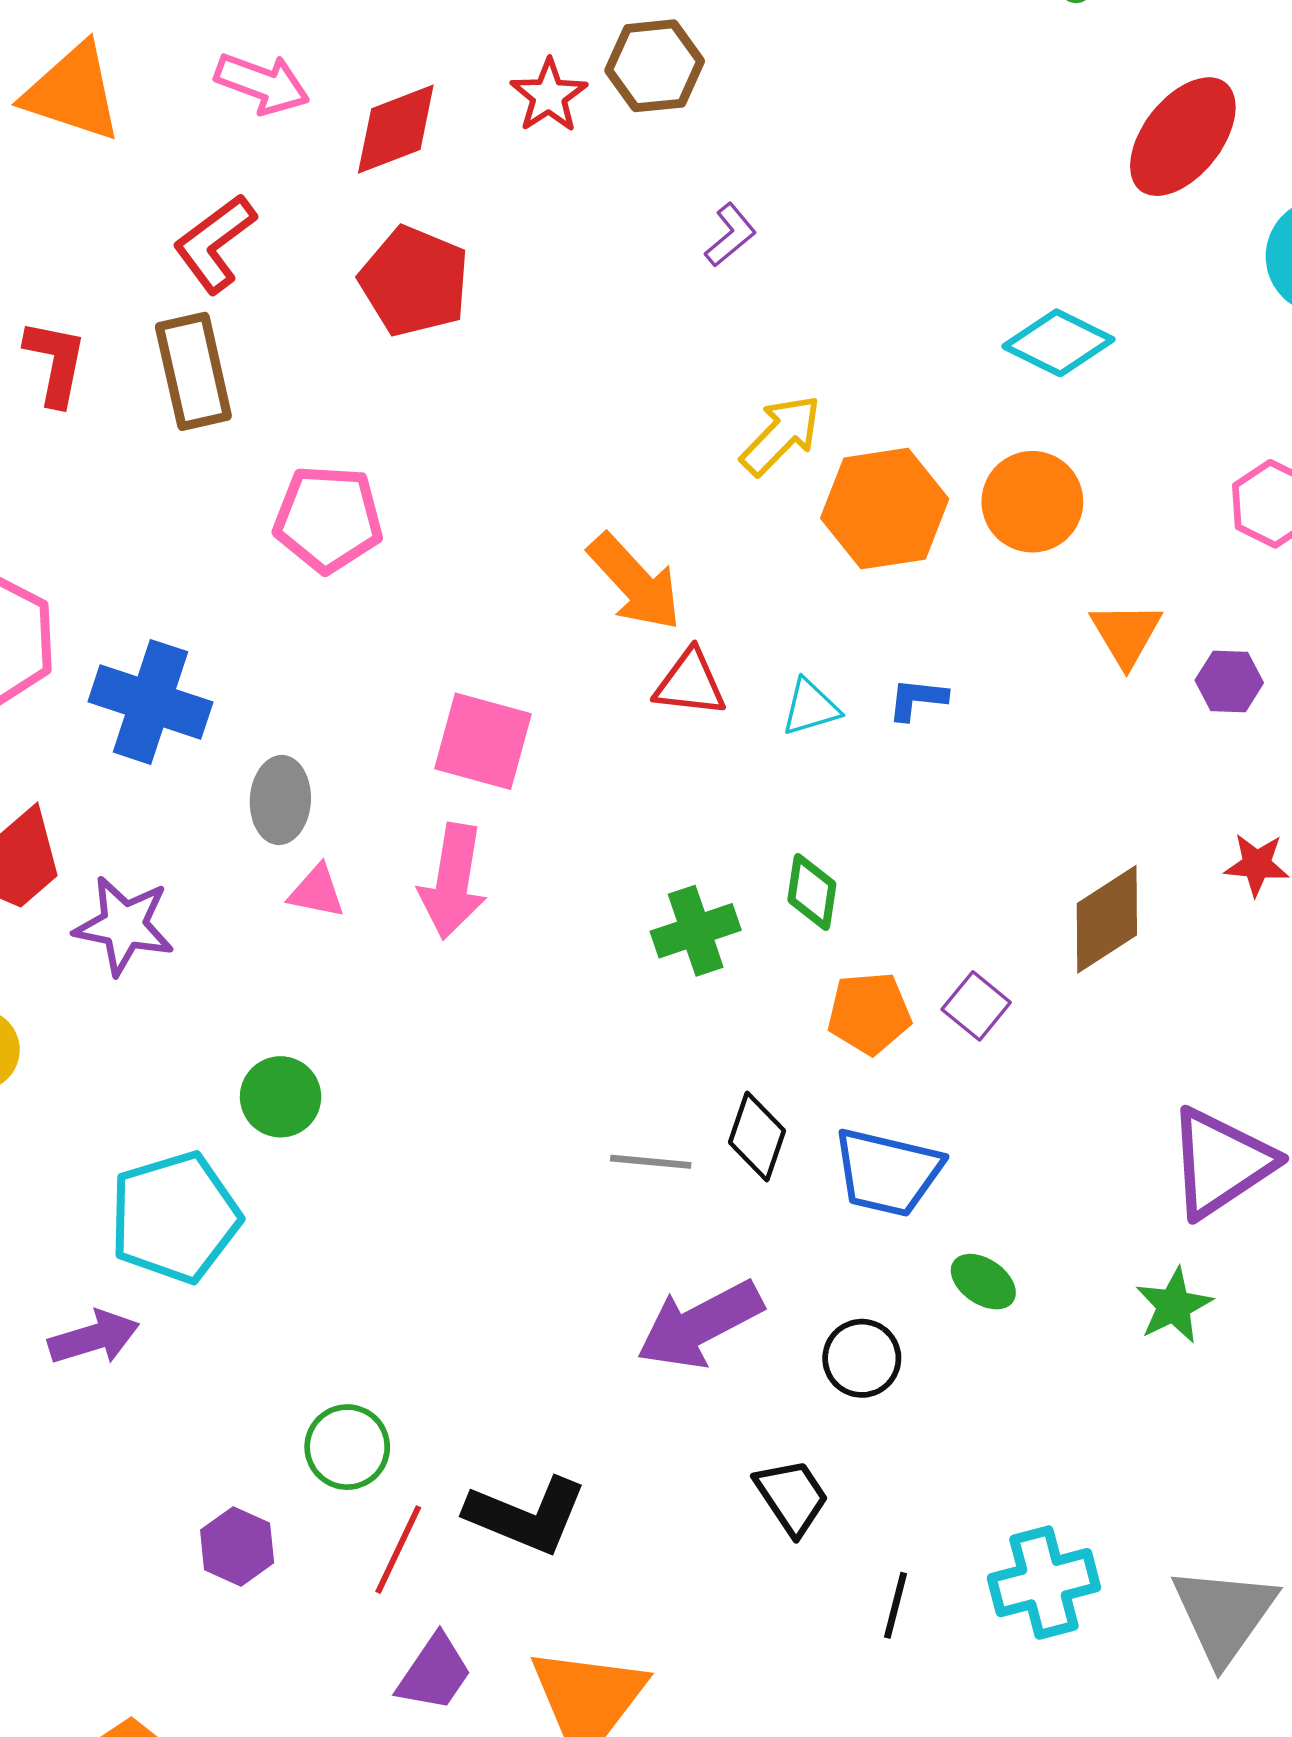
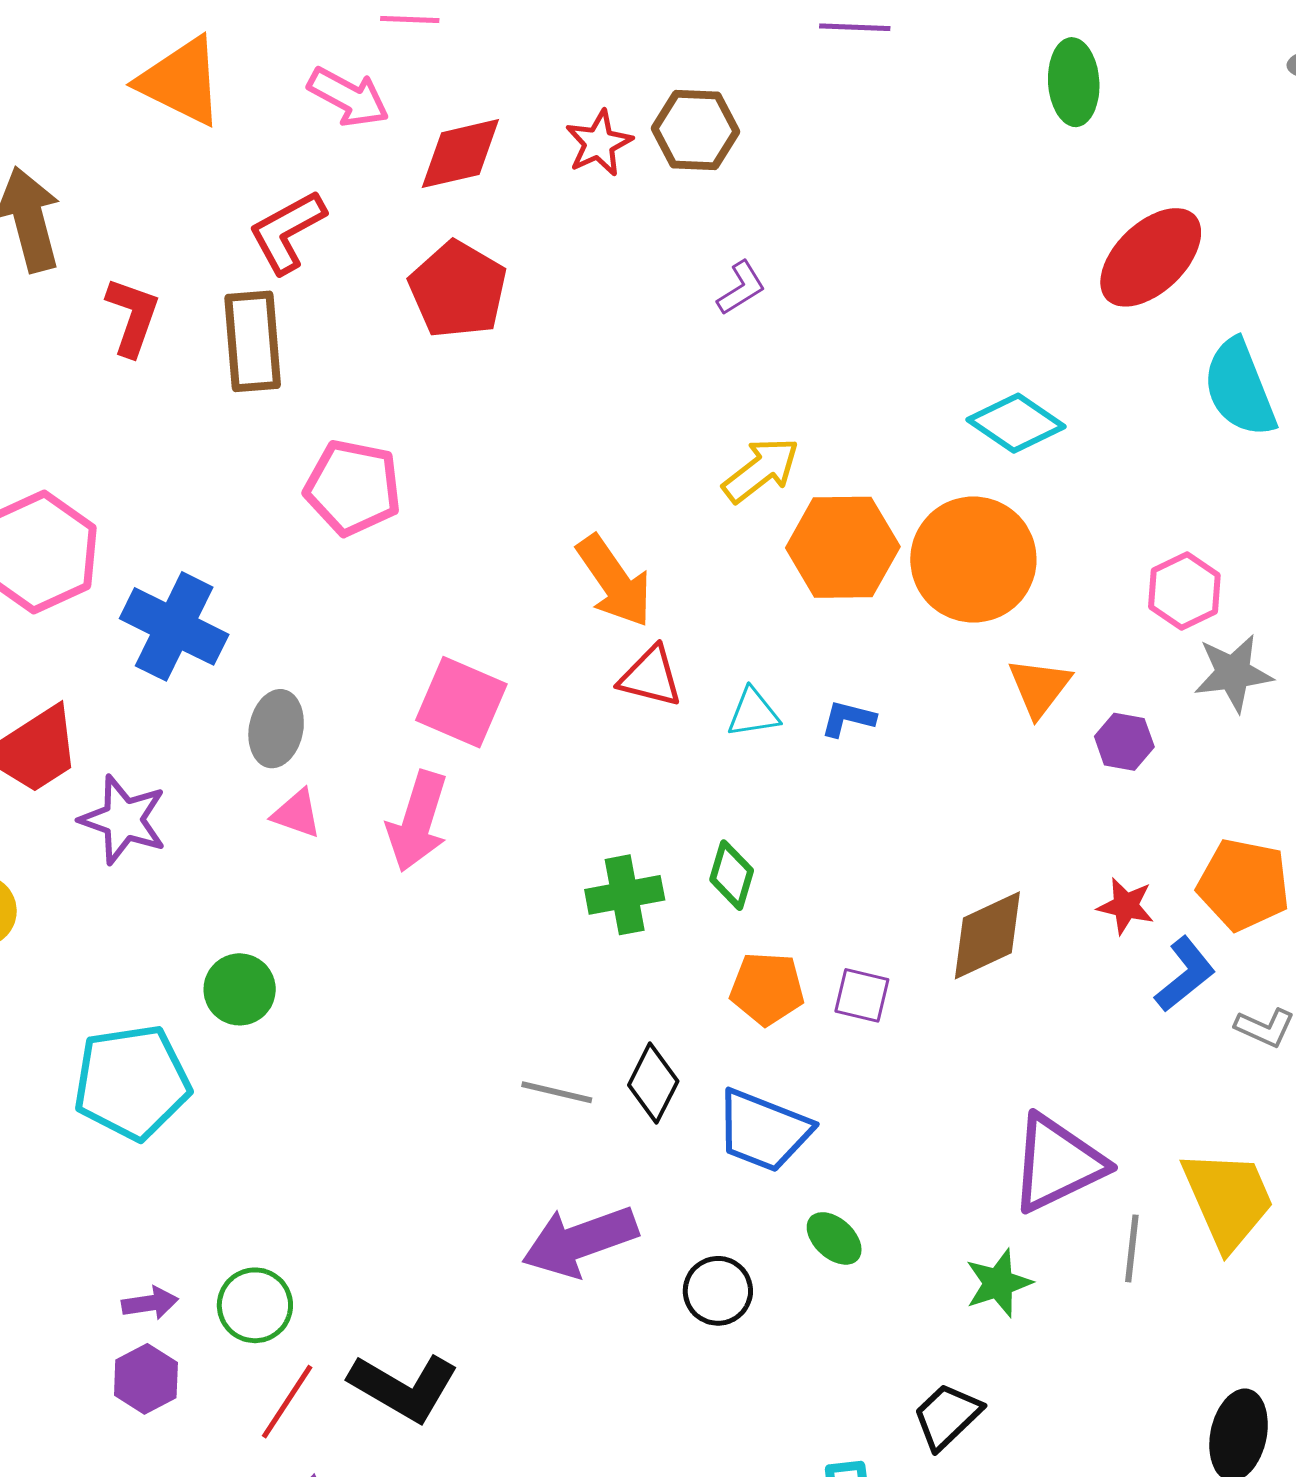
orange circle: (1032, 502) -> (973, 560), size x1.4
purple square: (976, 1006) -> (862, 995), turned -34
purple arrow: (94, 1338) -> (150, 1303), moved, size x0.7
black trapezoid: (792, 1497) -> (947, 1416), moved, turned -108

